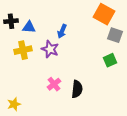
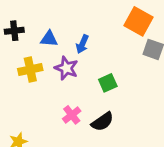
blue triangle: (29, 27) -> (49, 39), moved
green square: (110, 60) -> (108, 83), moved
black semicircle: (77, 89) -> (102, 122), turned 48

